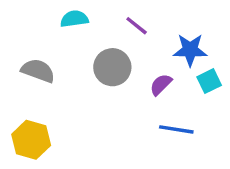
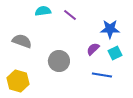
purple line: (137, 26) -> (70, 15), moved
gray circle: (112, 67) -> (59, 61), moved
cyan square: (209, 81) -> (115, 53), moved

